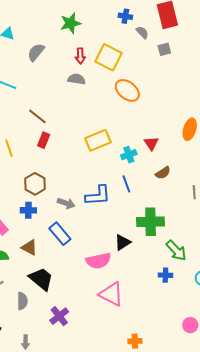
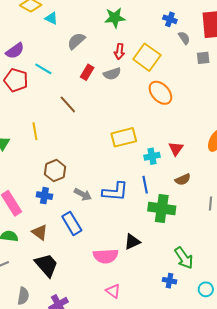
gray semicircle: (77, 79) -> (112, 74), turned 144
red rectangle: (44, 140) -> (87, 72), moved
green cross: (151, 222) -> (162, 208), moved
pink triangle: (111, 294) -> (113, 291), size x0.6
gray semicircle: (22, 301) -> (23, 296), moved

